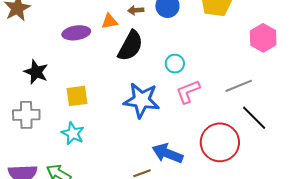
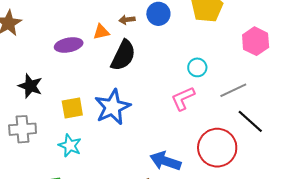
cyan circle: (175, 64) -> (197, 67), moved
blue star: (141, 100) -> (112, 107), moved, turned -30

